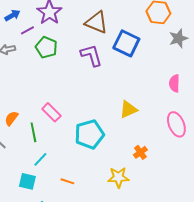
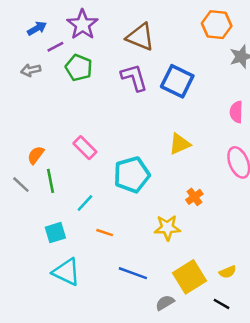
blue square: (126, 43) -> (177, 81), moved
green line: (33, 132) -> (50, 181), moved
cyan line: (40, 159) -> (85, 203), moved
cyan square: (27, 181) -> (55, 233), turned -30

